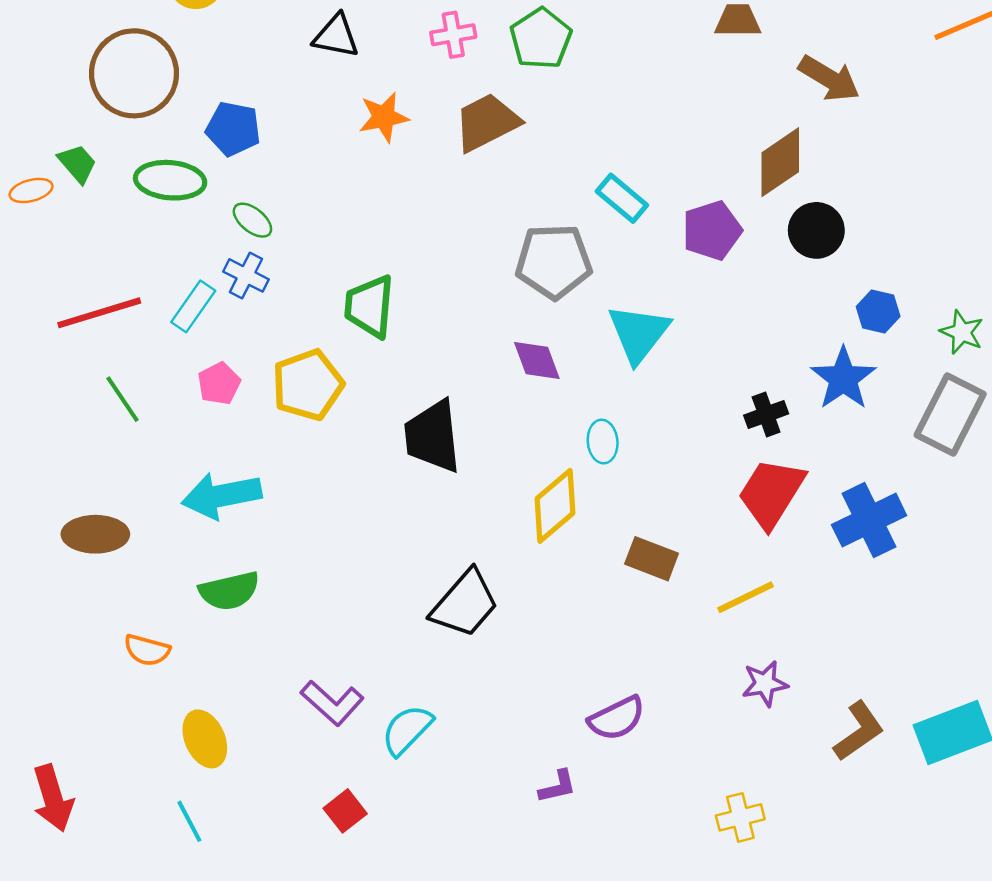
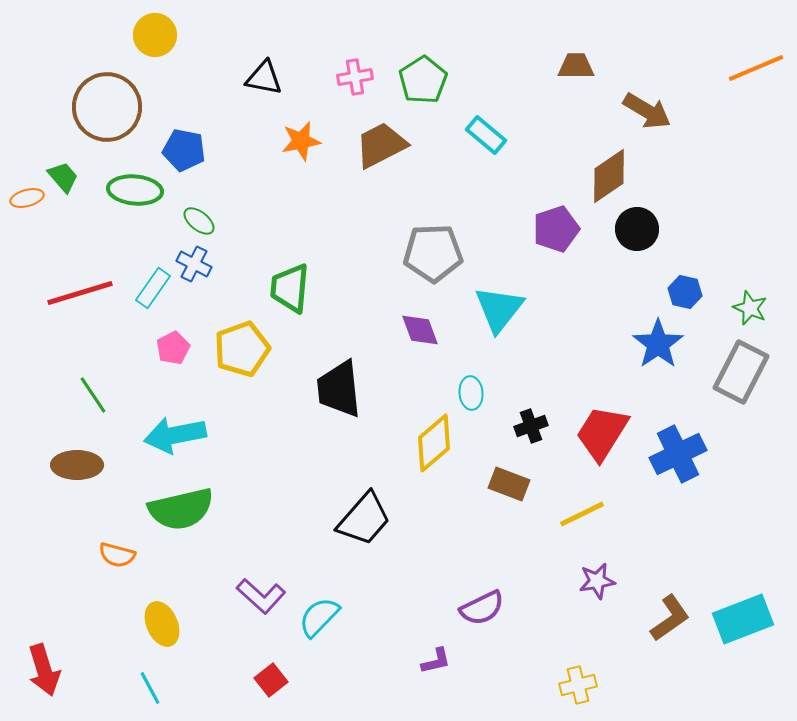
cyan rectangle: (622, 198) -> (486, 135), moved
green line: (122, 399) -> (93, 395), moved
black cross: (766, 414) -> (531, 426), moved
green semicircle: (229, 591) -> (181, 509), size x1.4

